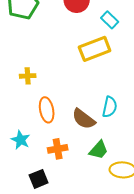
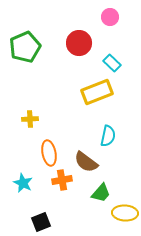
cyan semicircle: (110, 107) -> (108, 136), moved
orange cross: (58, 149) -> (62, 180), moved

